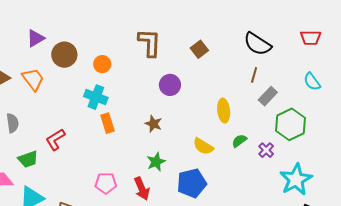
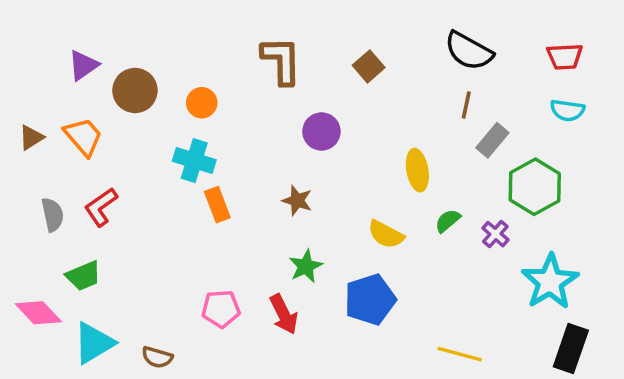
red trapezoid: (311, 38) -> (565, 57), moved
cyan semicircle: (312, 82) -> (567, 110), turned -42
red L-shape: (55, 140) -> (101, 207), moved

